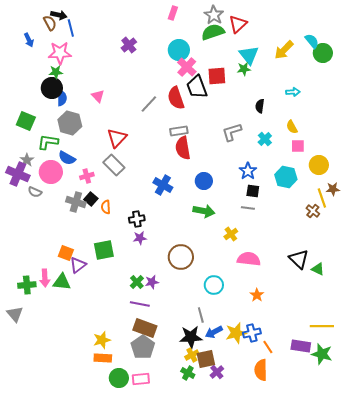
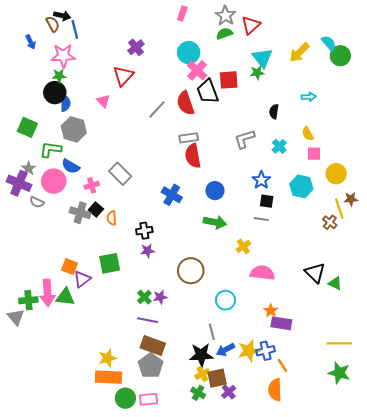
green semicircle: (213, 32) -> (224, 34), size x0.7
red triangle: (117, 138) -> (123, 76), moved
pink arrow: (45, 278) -> (47, 293), size x1.4
gray triangle: (15, 314) -> (16, 317), moved
purple rectangle: (301, 346) -> (281, 323), moved
orange rectangle: (103, 358) -> (109, 377), size x1.4

